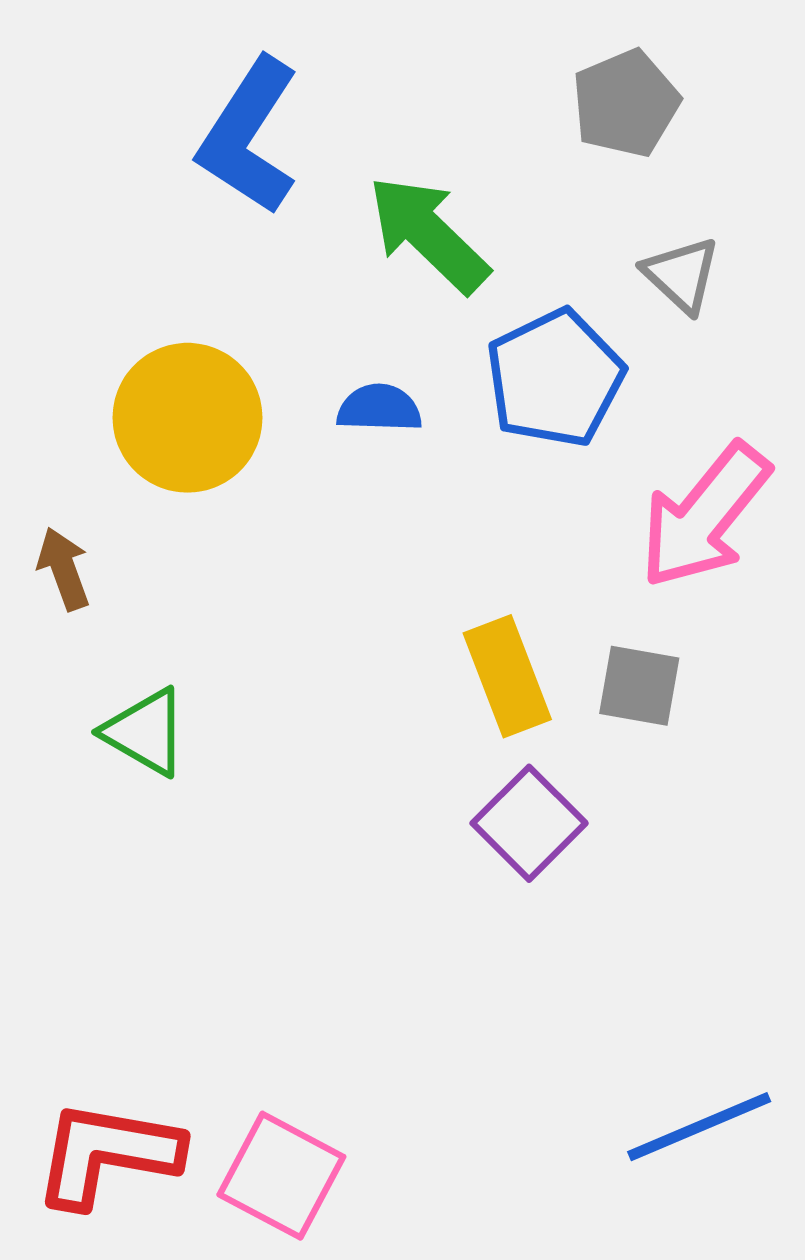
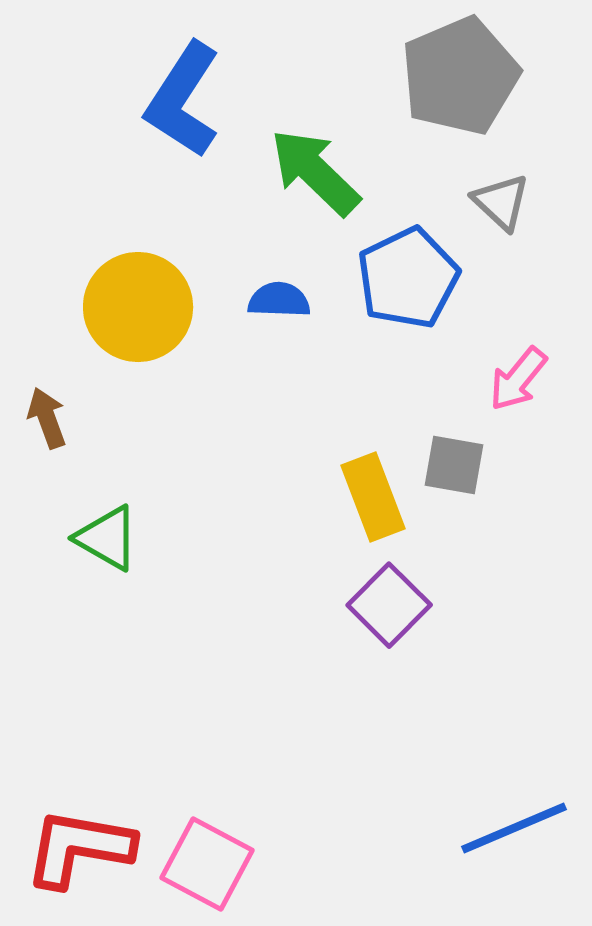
gray pentagon: (626, 103) -> (460, 76), size x1.5
pink arrow: (705, 516) -> (518, 379), size x0.6
gray square: (639, 686) -> (454, 465), moved

